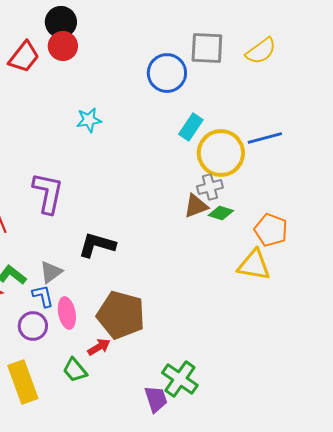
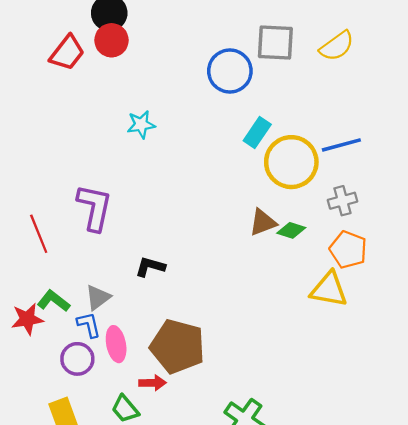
gray cross: (210, 187) -> (343, 201), moved
black L-shape: (97, 245) -> (150, 267), size x0.7
red arrow: (99, 347) -> (152, 383), turned 30

